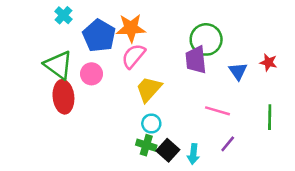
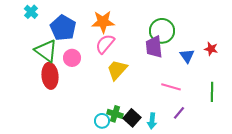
cyan cross: (63, 15) -> (31, 12), moved
blue pentagon: (99, 36) -> (63, 28), moved
cyan circle: (151, 124) -> (102, 121), moved

